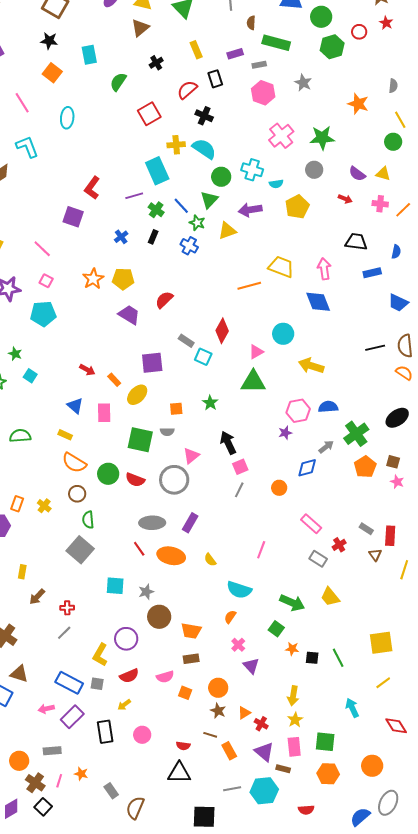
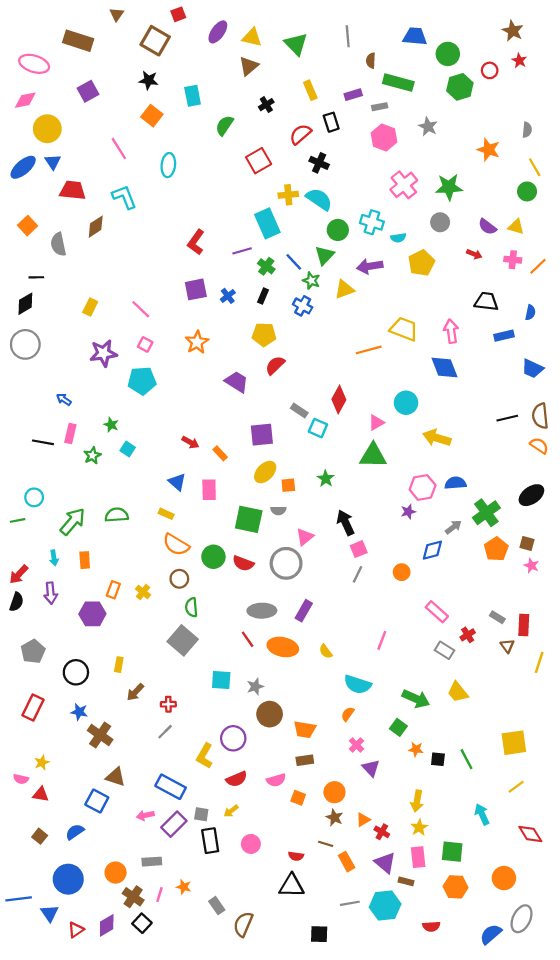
purple square: (73, 217) -> (196, 289), moved, turned -30
yellow pentagon: (123, 279) -> (264, 334), moved
yellow ellipse: (137, 395) -> (265, 472), moved
gray square: (97, 684) -> (201, 814), moved
black square: (204, 817) -> (319, 934), size x0.7

